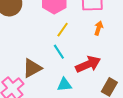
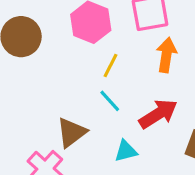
orange arrow: (99, 28) -> (166, 55), size x1.5

